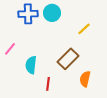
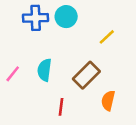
pink line: (10, 49) -> (13, 74), moved
cyan semicircle: (31, 65) -> (44, 70), moved

